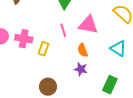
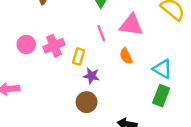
pink cross: (24, 39) -> (54, 46), turned -30
cyan triangle: (118, 48) -> (162, 69), moved
purple star: (81, 69) -> (91, 76), moved

